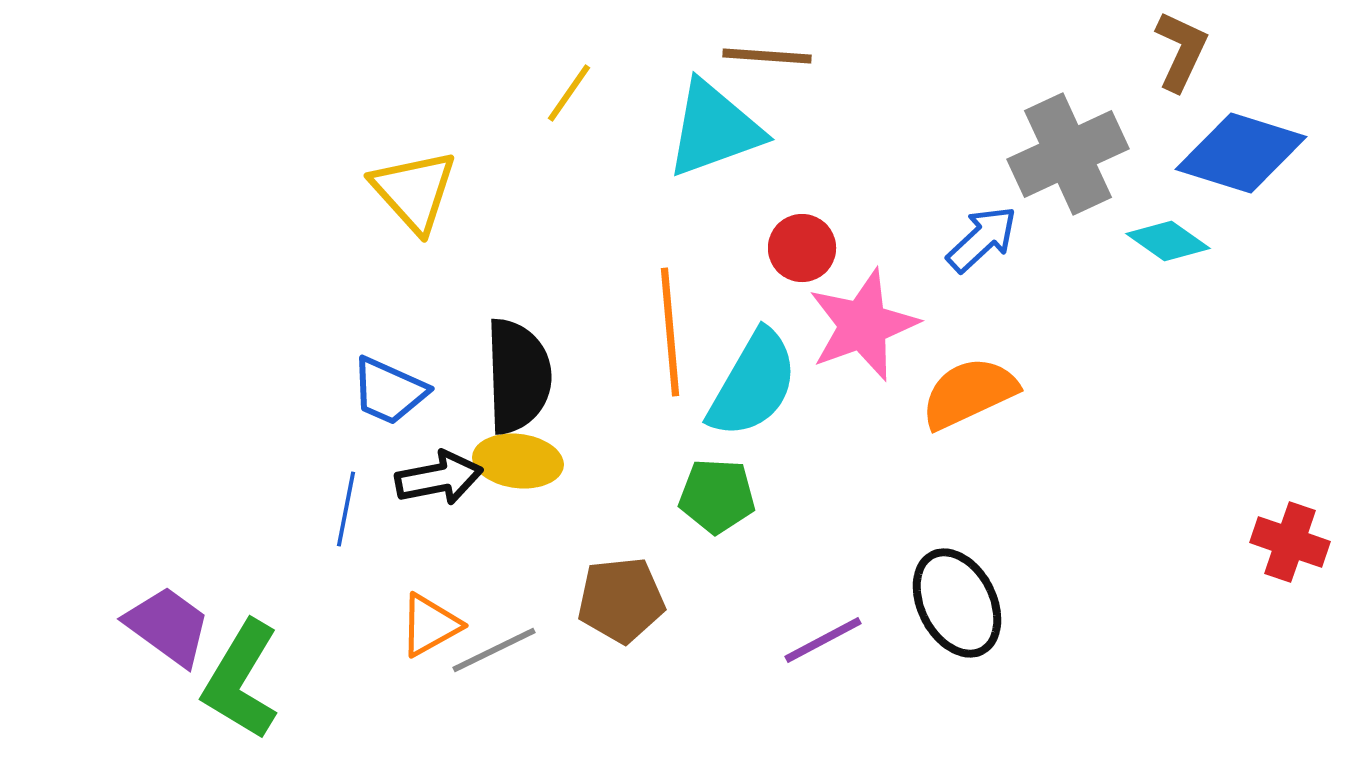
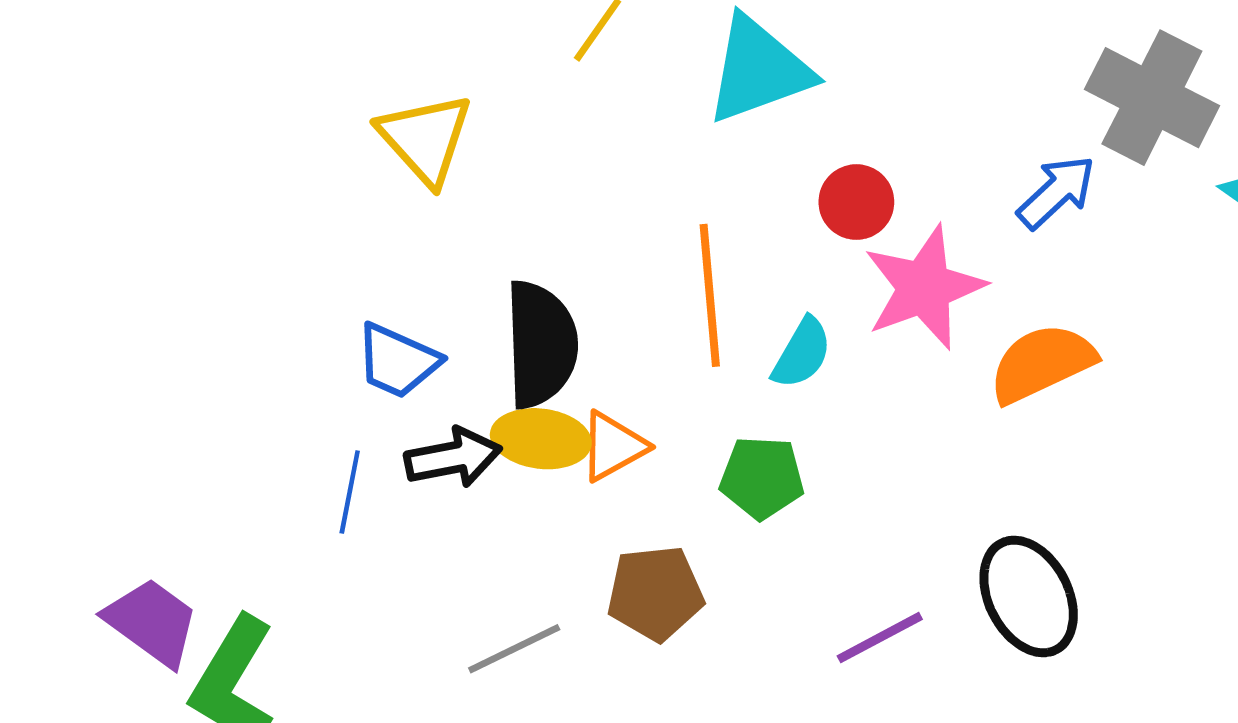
gray cross: (1068, 154) -> (1152, 98), turned -38
cyan semicircle: (753, 384) -> (802, 353), size x0.6
orange triangle: (430, 625) -> (613, 446), moved

